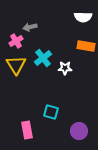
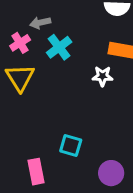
cyan cross: (43, 58) -> (59, 47), moved
white star: (65, 68) -> (102, 76), moved

